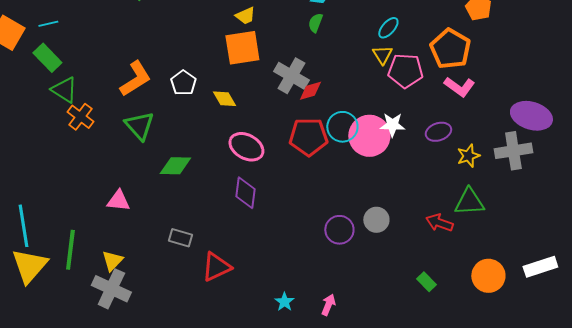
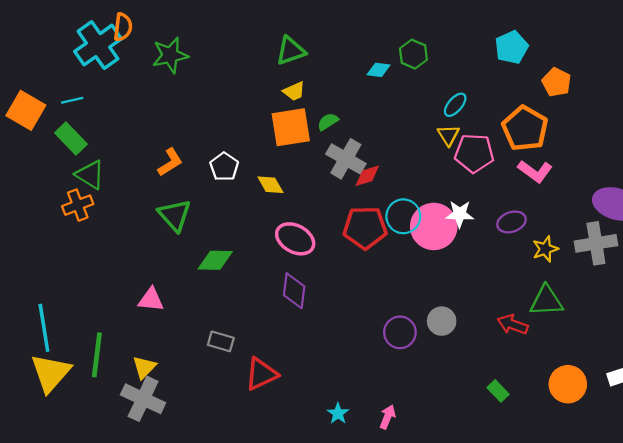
green semicircle: (315, 23) -> (328, 122), moved, turned 36
orange L-shape: (135, 79) -> (170, 162), size x0.7
orange cross: (80, 117) -> (78, 205), moved, turned 32

